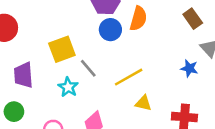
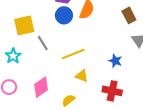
blue star: (189, 68) -> (115, 61), moved
cyan star: (68, 87) -> (13, 56), moved

